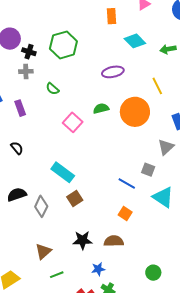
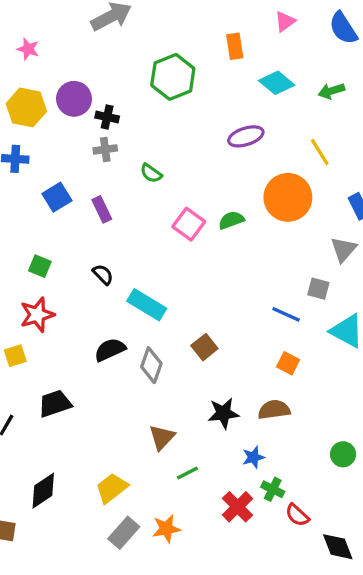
green hexagon: (63, 45) -> (173, 77), moved
green semicircle: (101, 109) -> (231, 220), moved
cyan rectangle: (63, 172) -> (147, 305), moved

